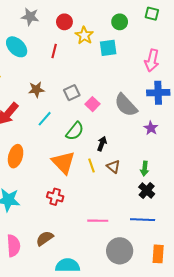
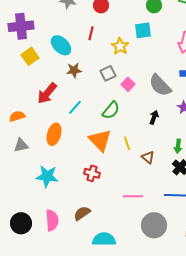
yellow star: (84, 35) -> (120, 46), moved
cyan ellipse: (17, 47) -> (61, 45), moved
cyan line: (45, 119) -> (75, 107), moved
black arrow: (102, 144) -> (154, 117), moved
brown triangle: (113, 167) -> (148, 157), moved

